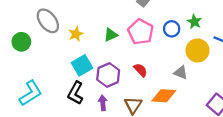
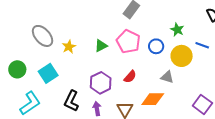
blue circle: (172, 29) -> (156, 46), moved
green circle: (21, 42) -> (17, 69), moved
cyan square: (82, 65) -> (48, 73), moved
red semicircle: (141, 70) -> (130, 77), turned 88

